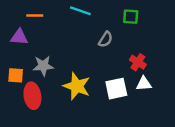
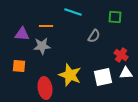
orange line: (35, 15) -> (46, 26), moved
gray star: (43, 66) -> (42, 46), moved
red ellipse: (32, 96) -> (45, 88), moved

